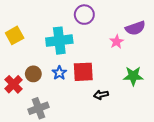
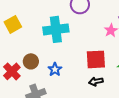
red square: (83, 72) -> (96, 59), moved
blue star: (59, 73) -> (55, 69), moved

